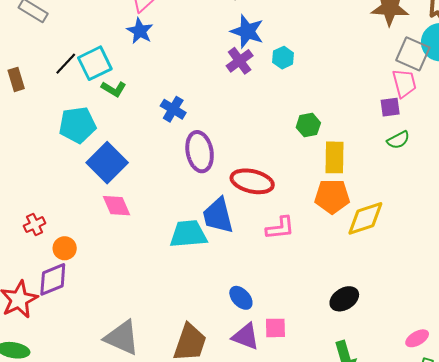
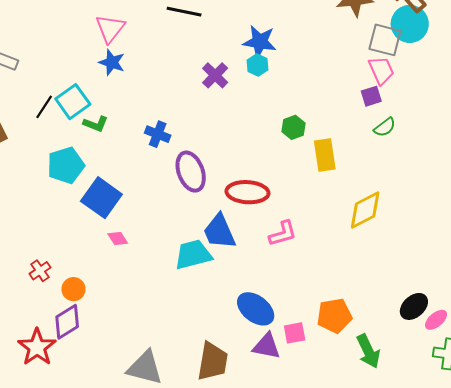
blue star: (247, 31) -> (260, 42), moved
orange pentagon: (332, 196) -> (334, 316), moved
pink diamond: (117, 206) -> (118, 239), size x0.7
blue ellipse: (241, 298) -> (256, 309), size x1.5
black ellipse: (344, 299) -> (414, 306), moved

